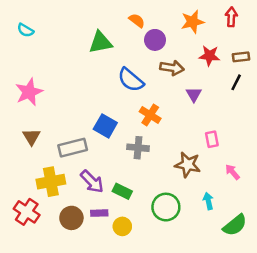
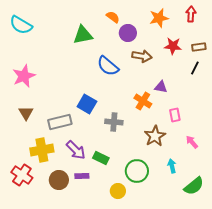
cyan semicircle: (25, 30) -> (21, 25), size x1.6
purple triangle: (194, 94) -> (161, 87), moved, turned -48
orange cross: (150, 115) -> (143, 101), moved
brown star: (188, 165) -> (155, 136), turned 30
yellow circle: (122, 226) -> (118, 191), moved

